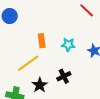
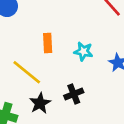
yellow line: (28, 63) -> (27, 72), turned 70

